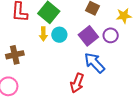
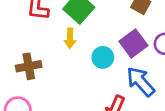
cyan circle: (59, 35) -> (103, 57), moved

